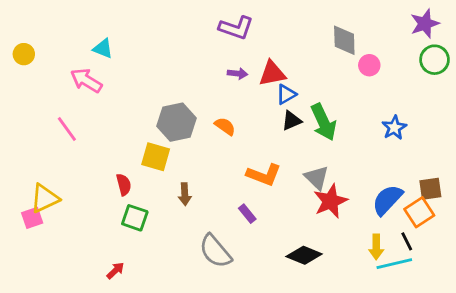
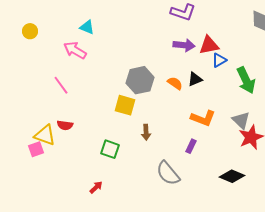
purple arrow: (237, 74) -> (184, 45), size x1.5
black triangle: (292, 121) -> (195, 79), moved
red semicircle: (124, 185) -> (65, 125), moved, turned 112
yellow triangle: (45, 198) -> (45, 135), turned 45
purple rectangle: (247, 214) -> (191, 146), turned 64

